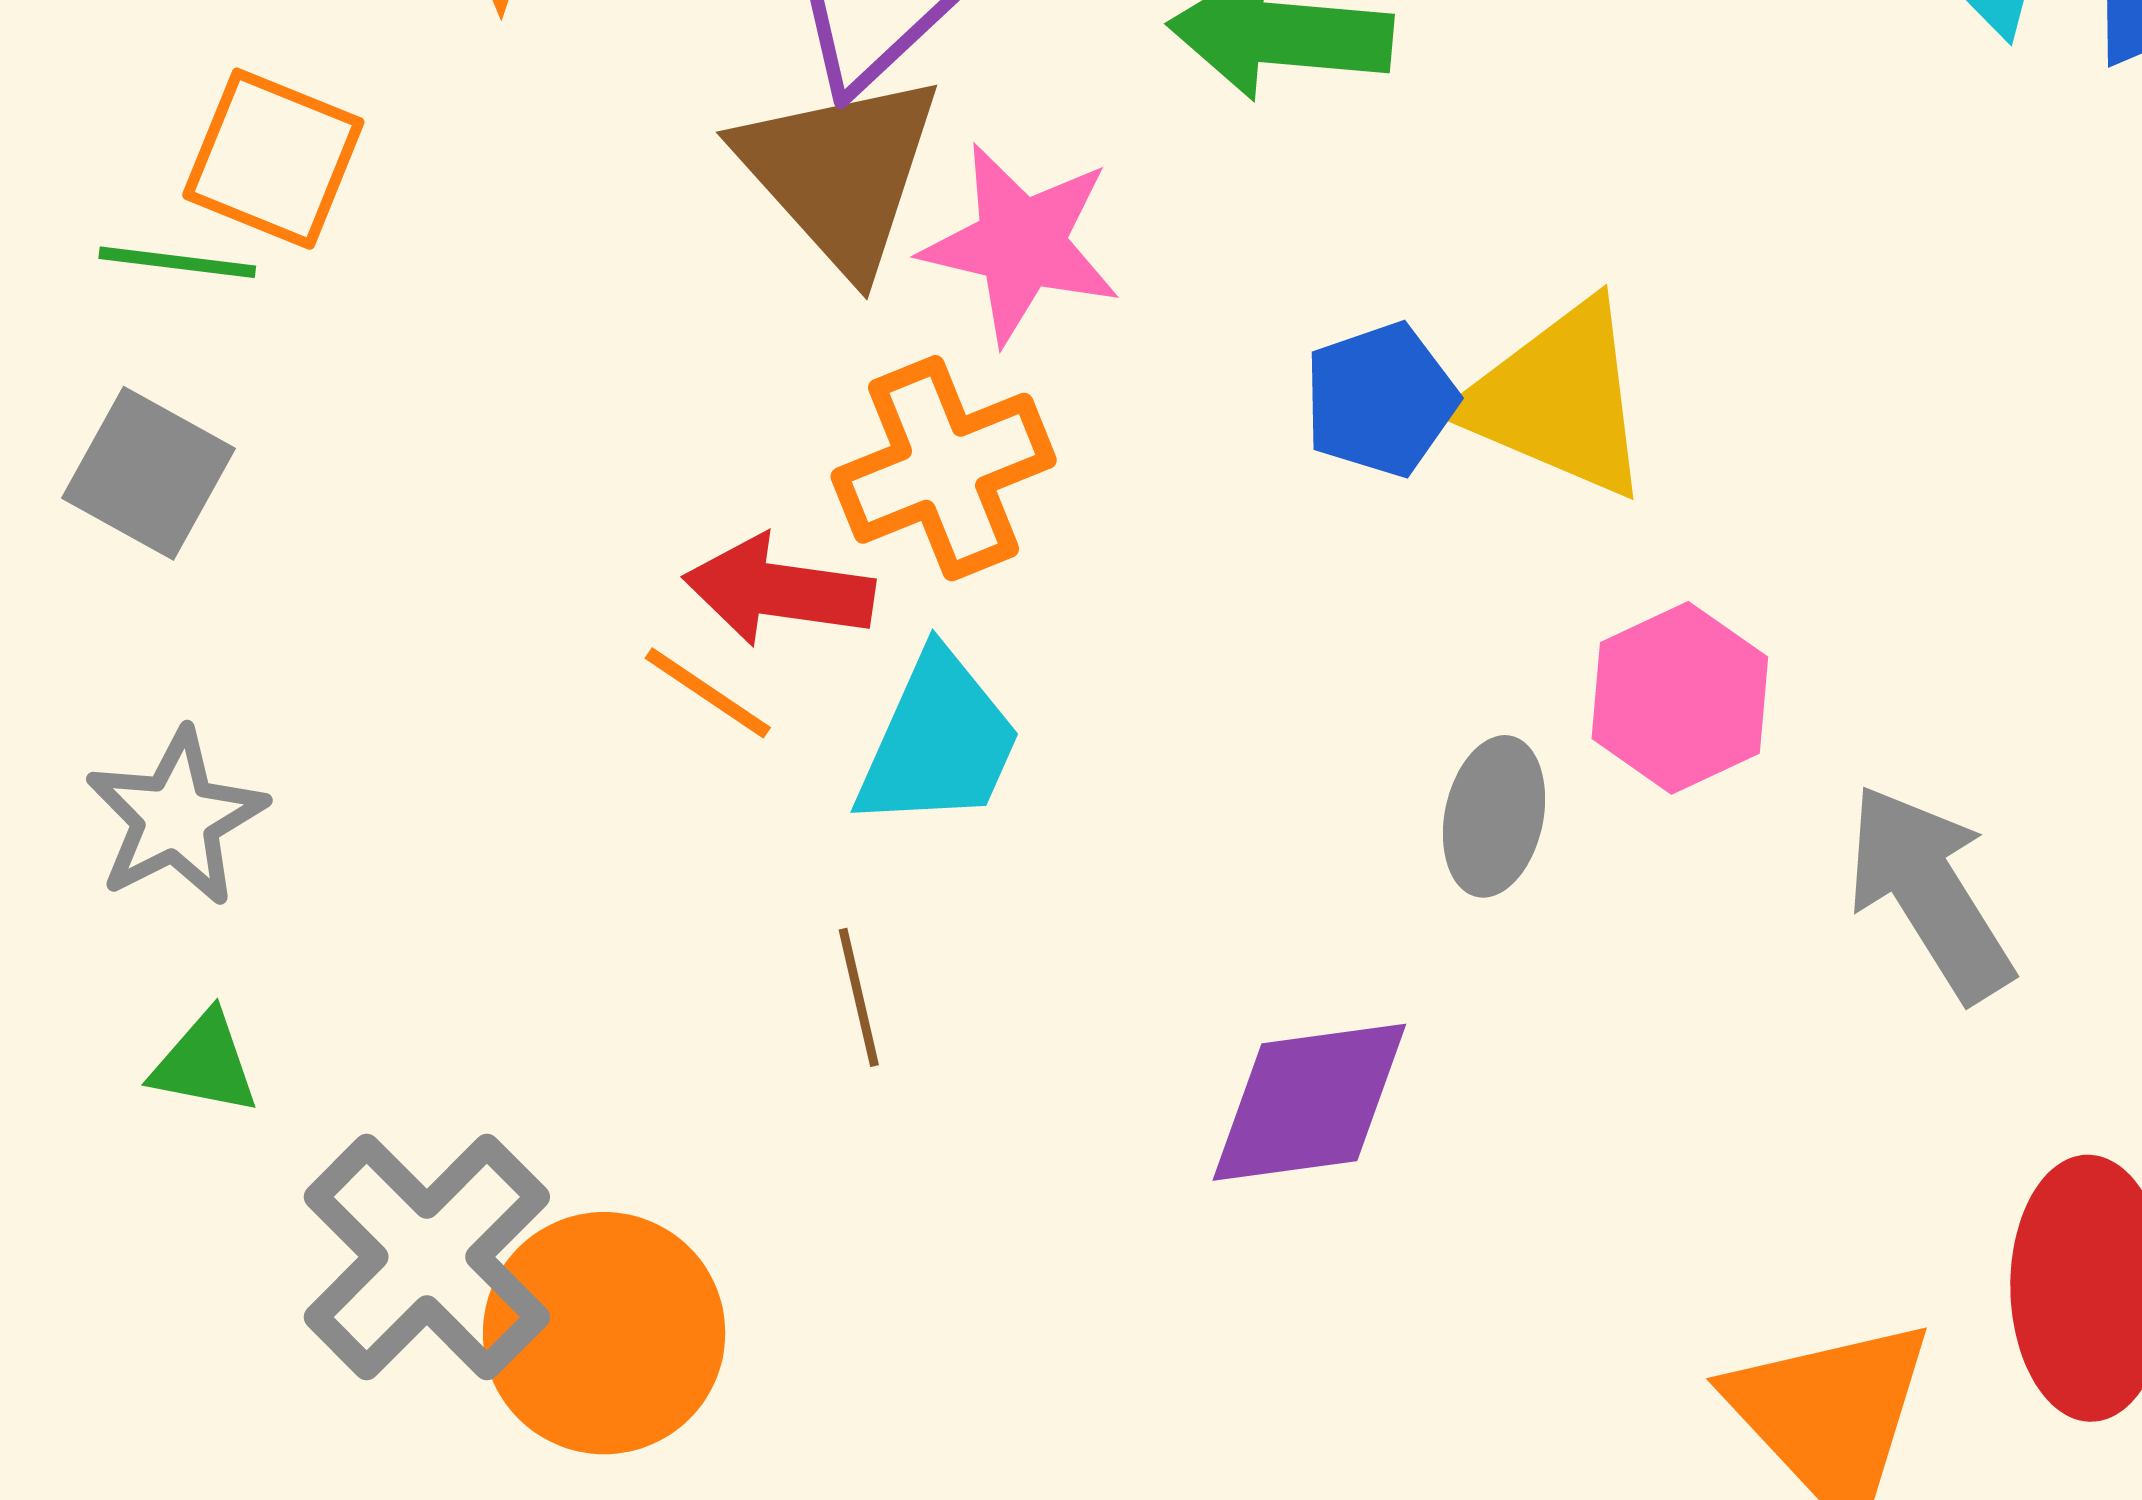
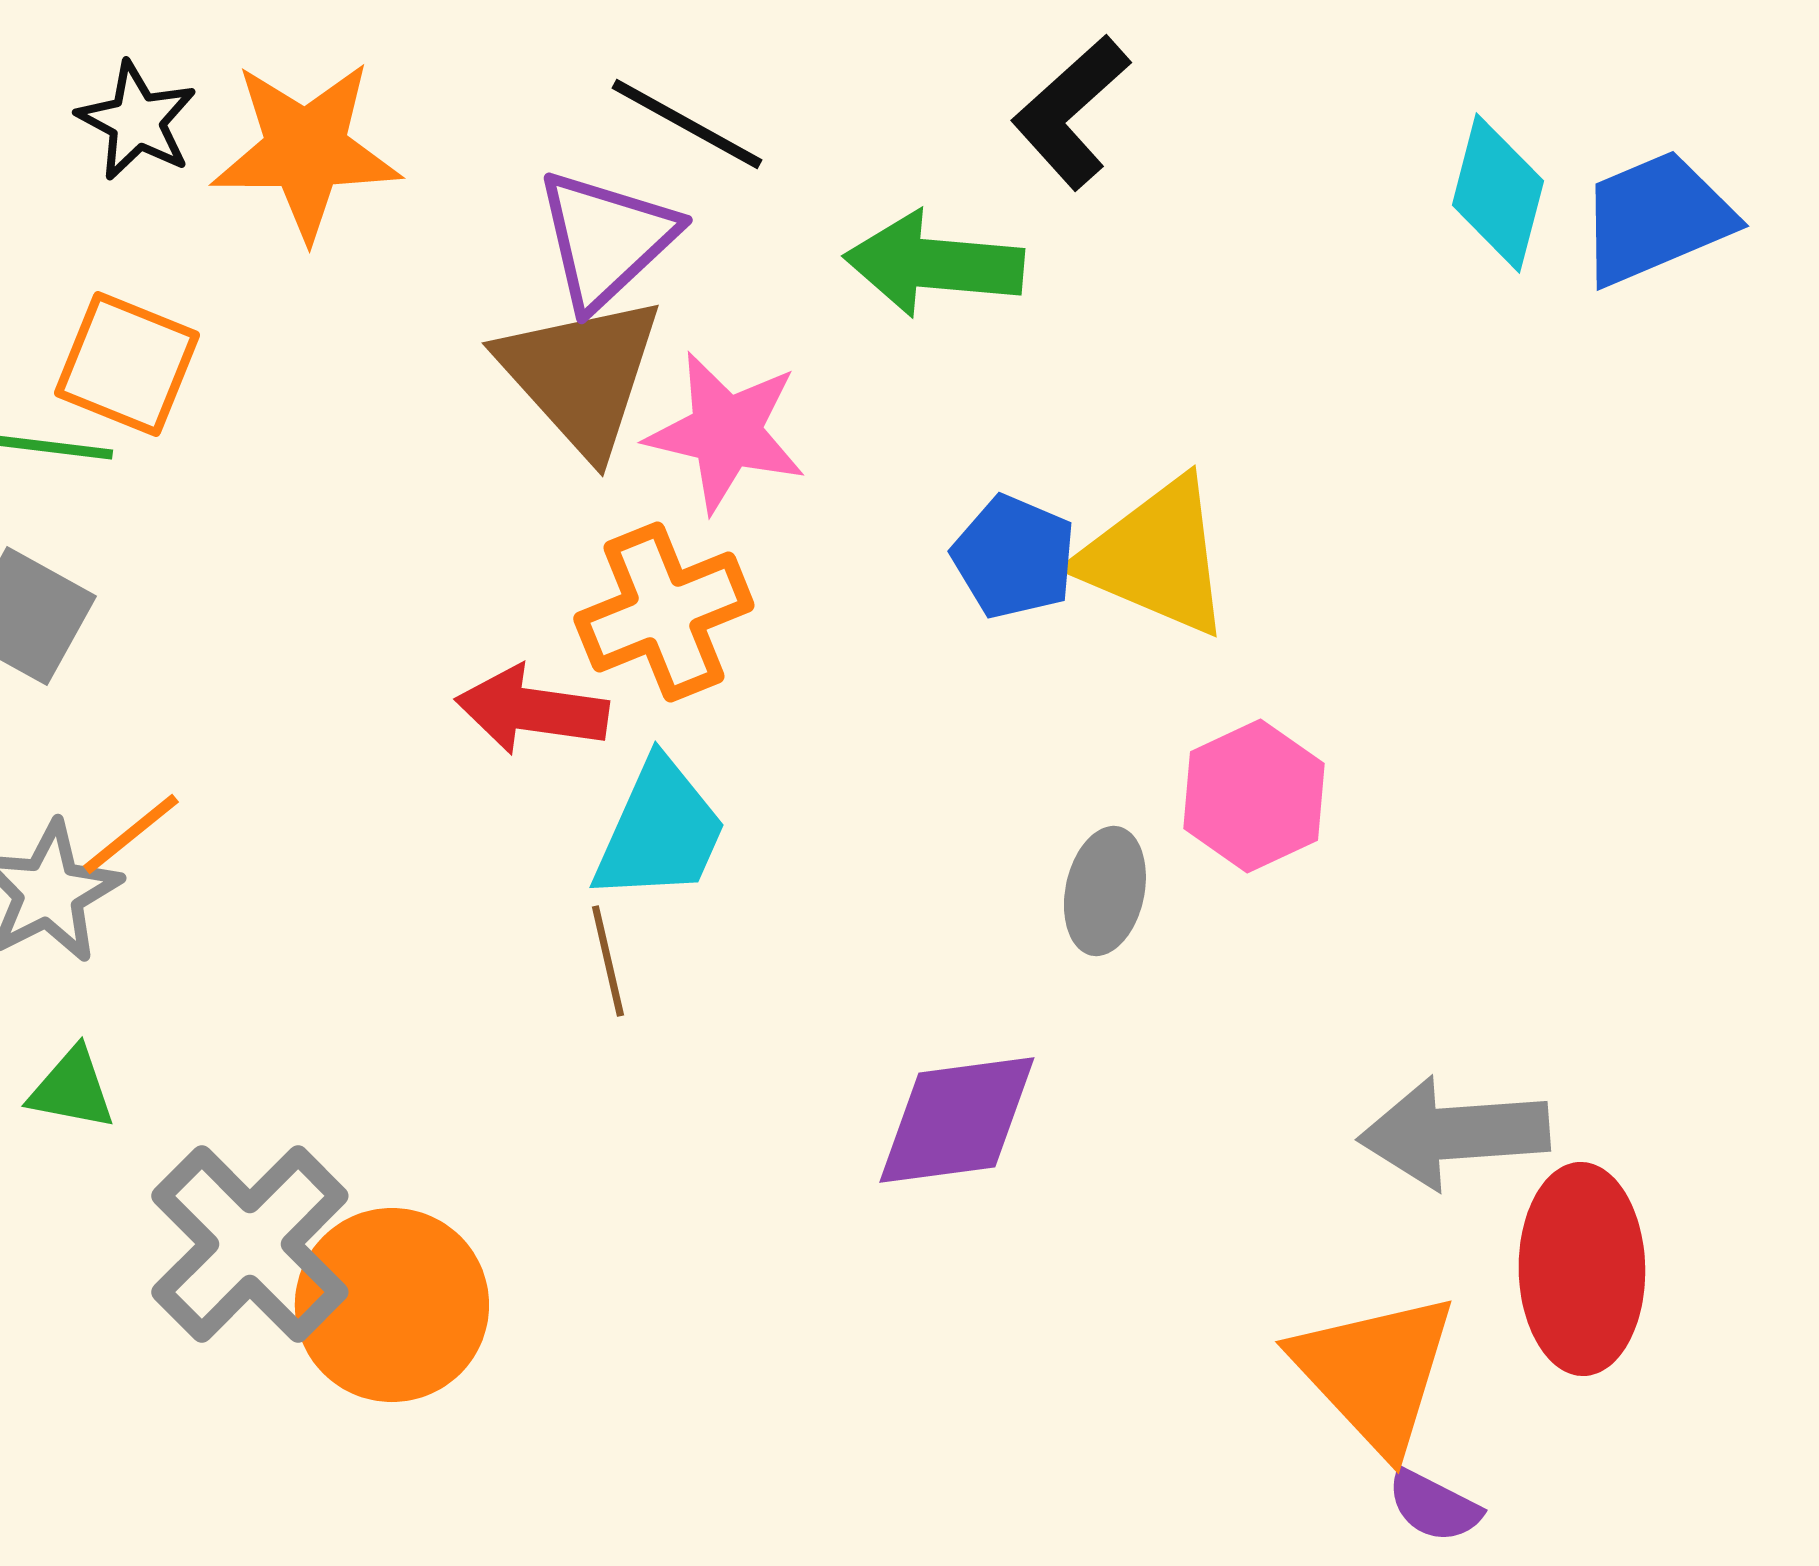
blue pentagon: (1380, 400) -> (1014, 557), turned -30
orange line: (708, 693) -> (131, 834), moved, turned -73
gray arrow: (1930, 893) -> (1454, 1133), moved, turned -62
brown line: (859, 997) -> (608, 961), moved

